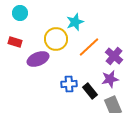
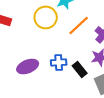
purple ellipse: (38, 59) -> (28, 66), moved

